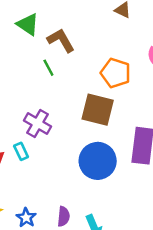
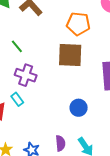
green line: (48, 68) -> (17, 46), moved
blue circle: (98, 161) -> (79, 108), moved, size x0.6

